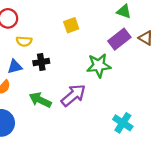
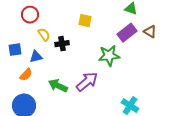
yellow square: (71, 25) -> (85, 21), turned 32
yellow semicircle: (24, 41) -> (44, 35), turned -128
black cross: (41, 62) -> (62, 44), moved

